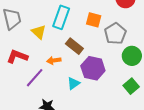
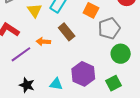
purple hexagon: (93, 68) -> (83, 74), moved
cyan triangle: (74, 83) -> (56, 84), moved, turned 32

